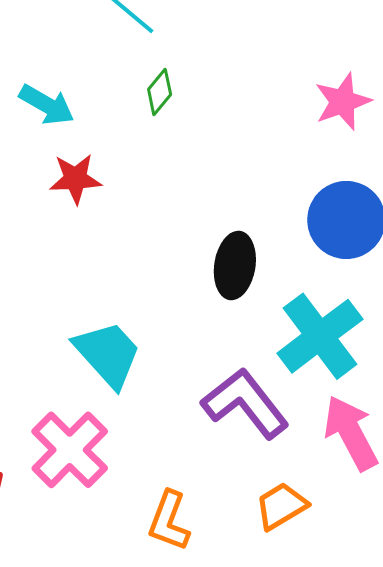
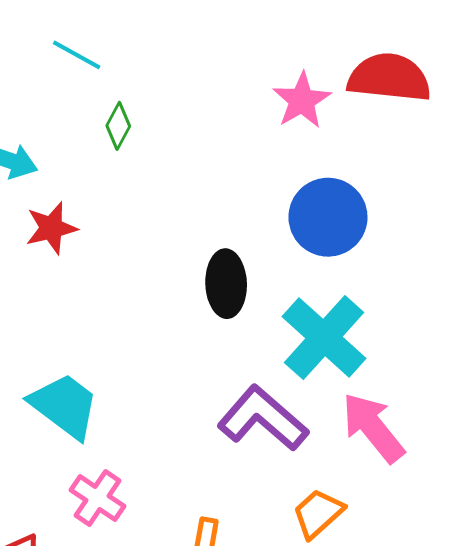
cyan trapezoid: (108, 354) -> (65, 406), moved
pink cross: (70, 450) -> (97, 498), size x0.7

